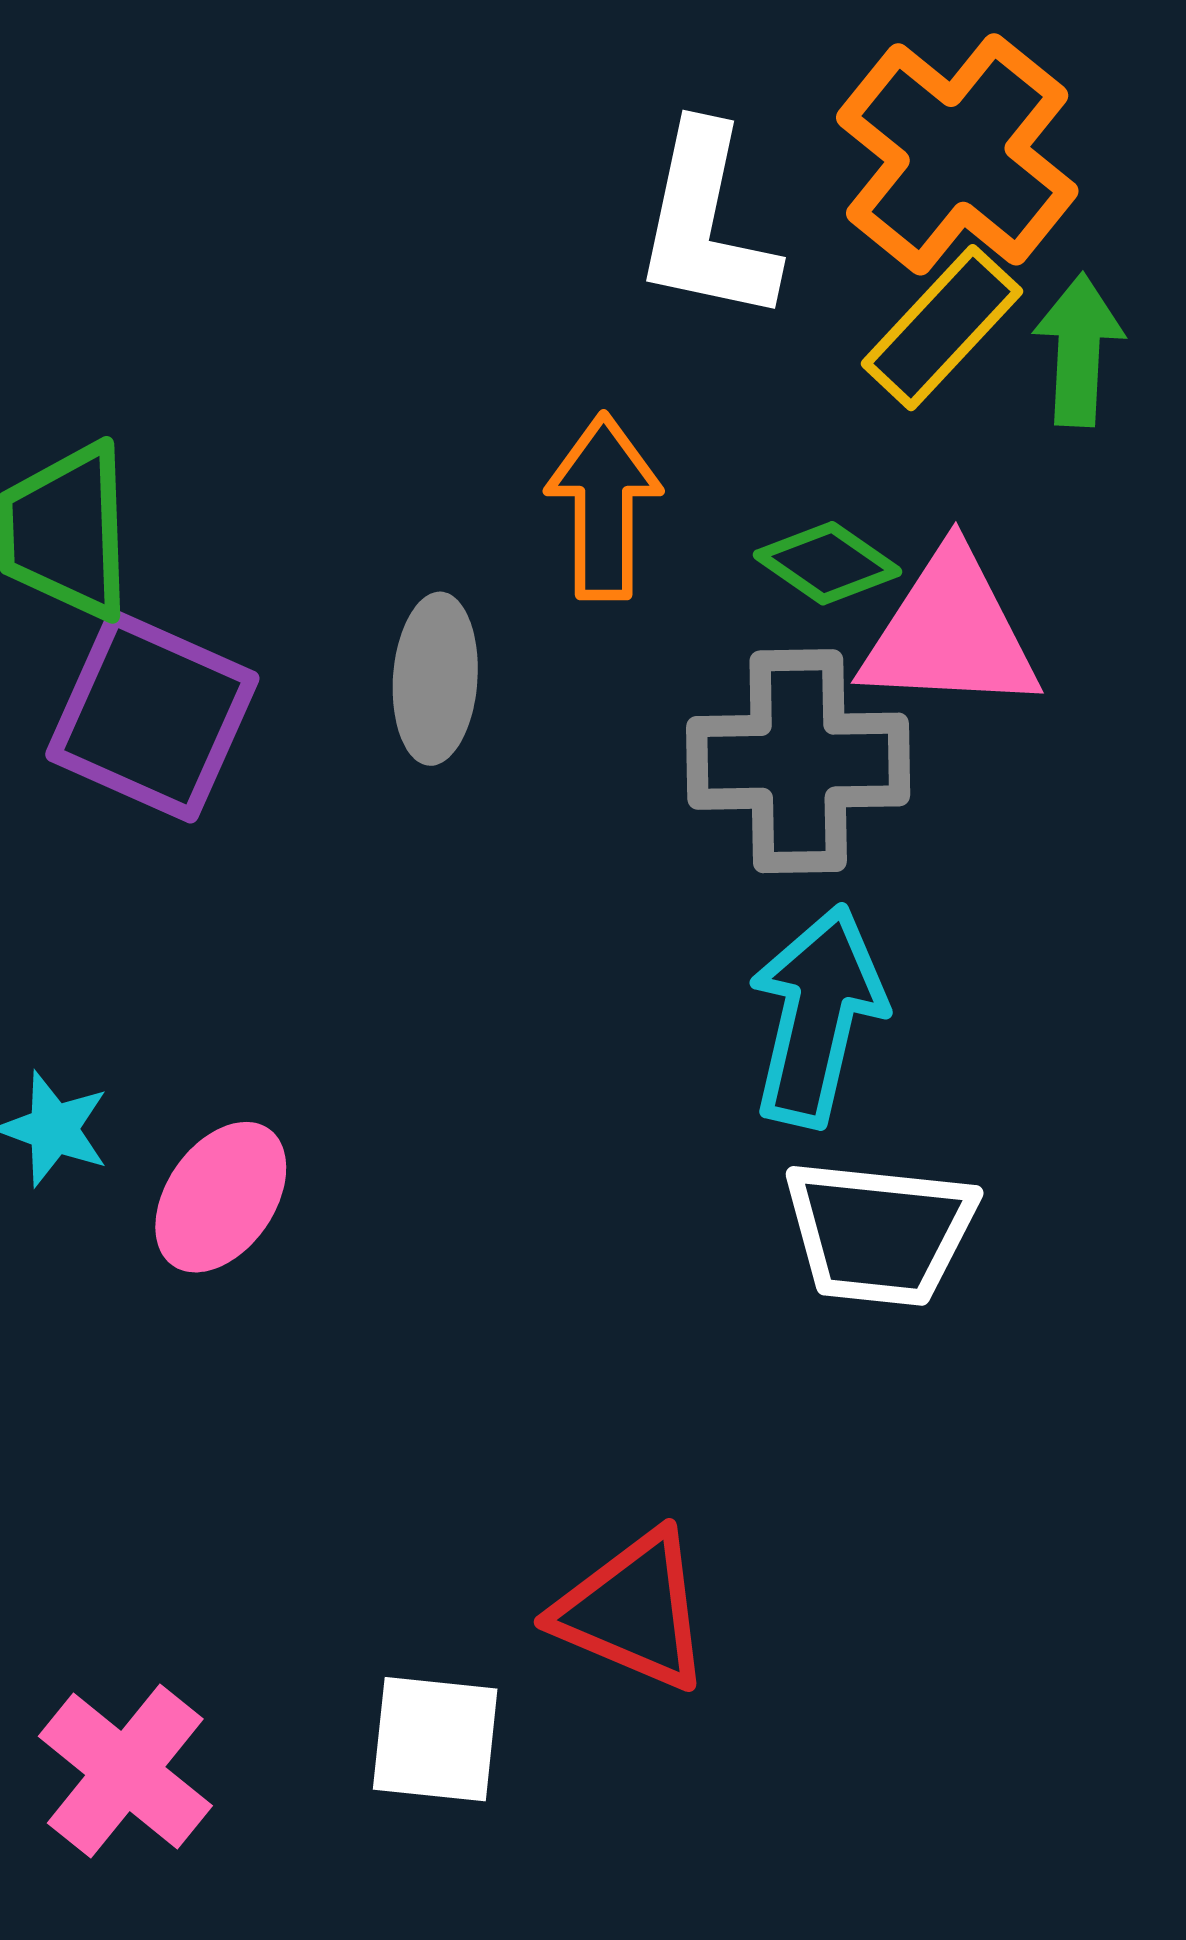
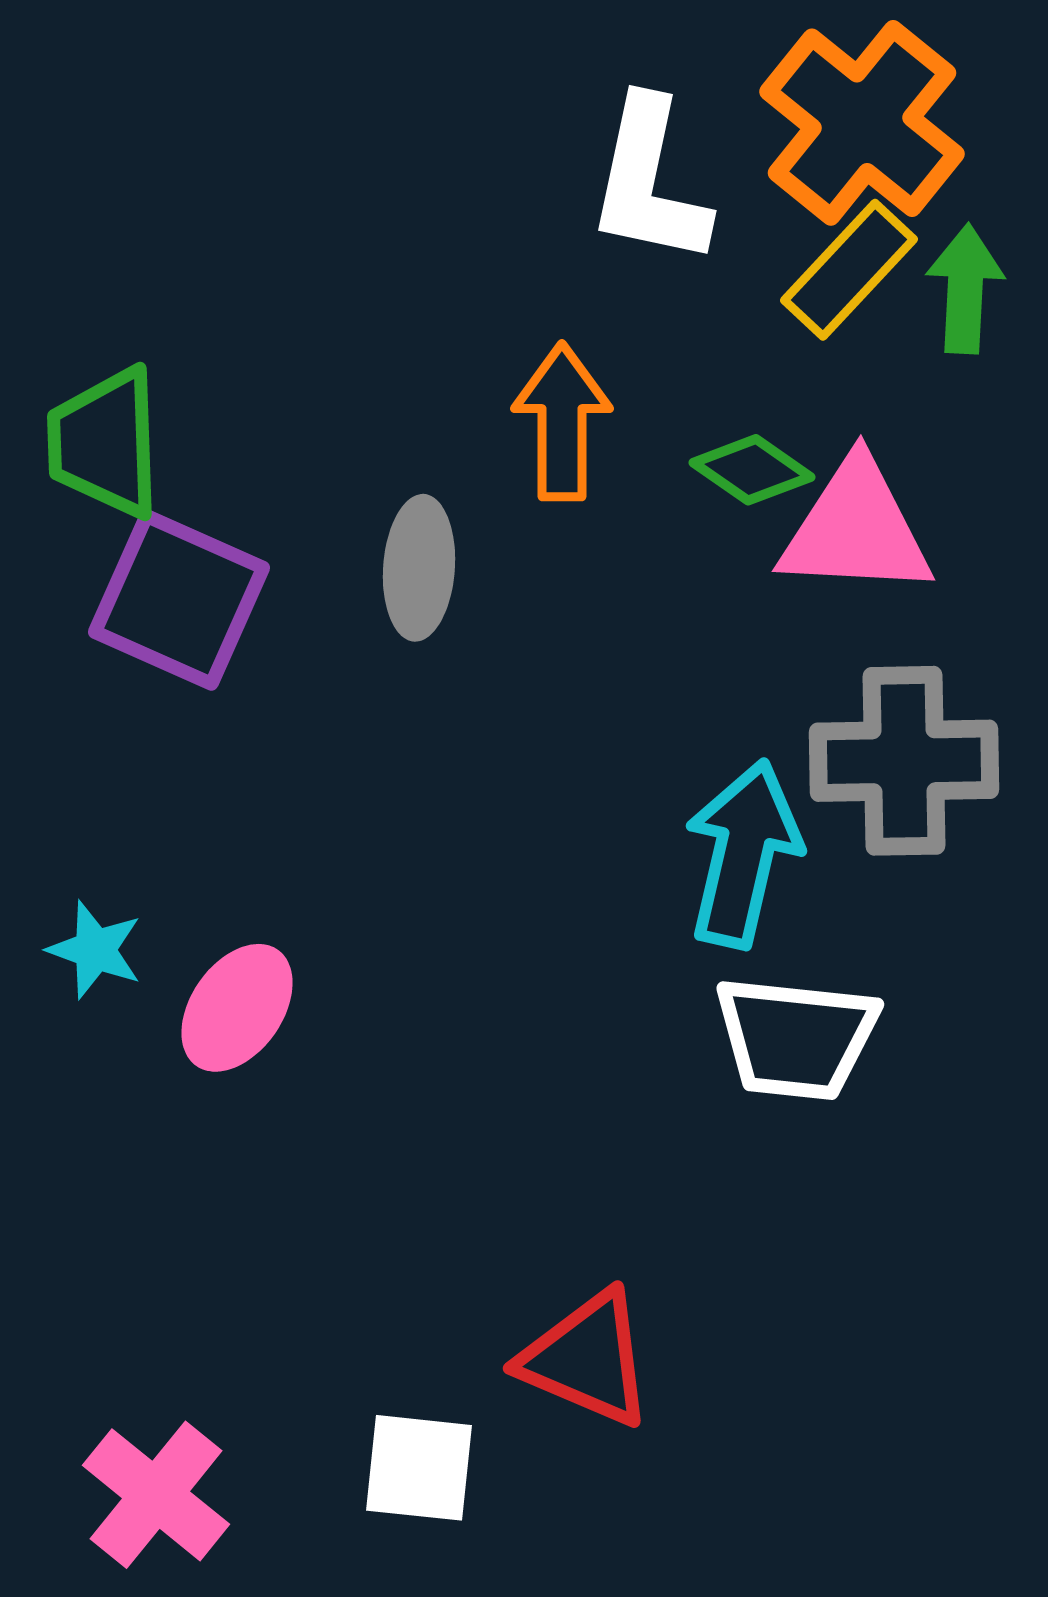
gray cross: (798, 761) -> (904, 761), moved

